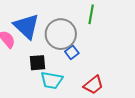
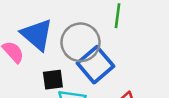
blue square: (72, 52) -> (95, 65), size x2.0

